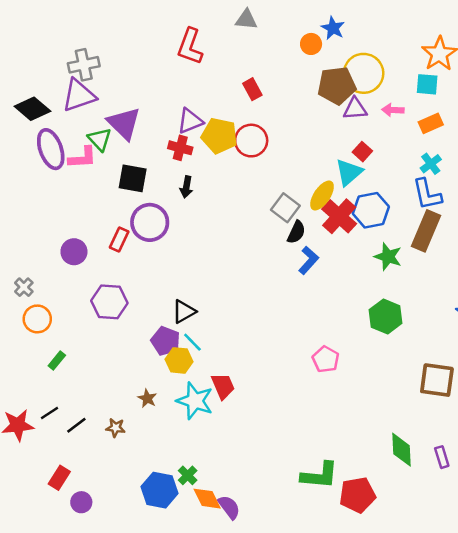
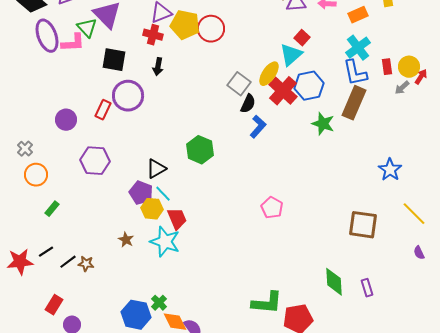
cyan cross: (431, 164) -> (358, 48), size x1.4
green hexagon: (386, 316) -> (200, 150), moved
red trapezoid: (223, 386) -> (177, 219), moved
brown star: (116, 428) -> (86, 264), moved

